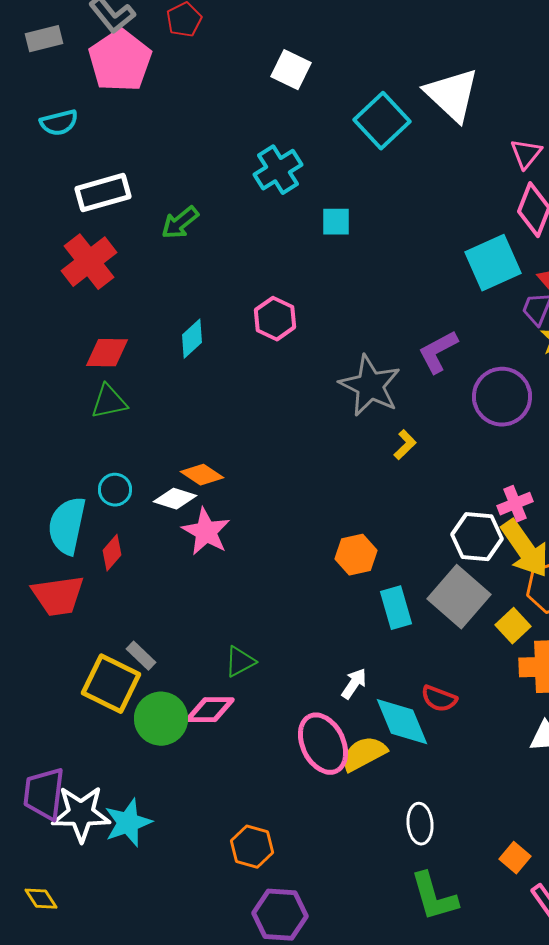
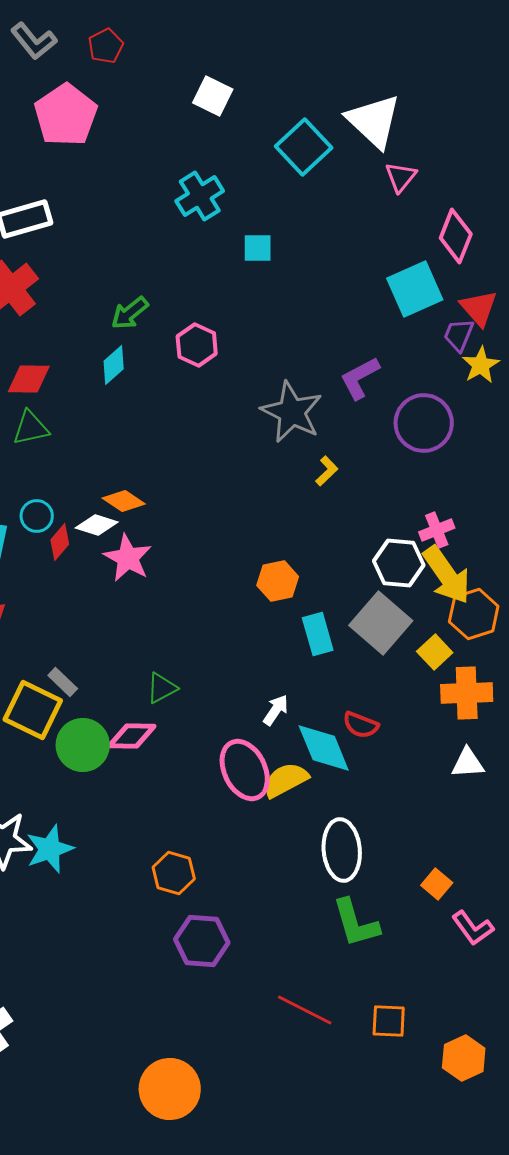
pink pentagon: (120, 61) -> (66, 115), moved
pink triangle: (526, 154) -> (401, 177), moved
green arrow: (180, 223) -> (130, 313), moved
red diamond: (112, 553) -> (60, 542), moved
white ellipse: (420, 824) -> (342, 850), size x1.5

